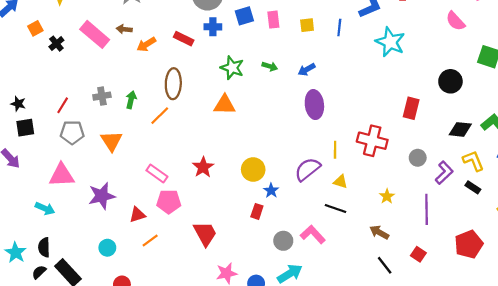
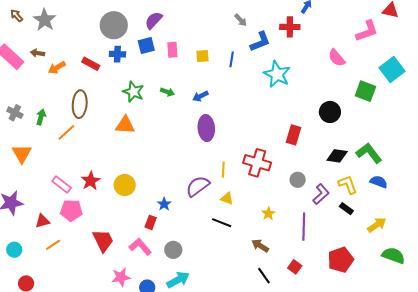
gray cross: (102, 96) -> (15, 113), turned 35
red star: (203, 167) -> (91, 181), moved
yellow circle: (253, 169) -> (125, 185), moved
pink L-shape: (313, 234) -> (140, 247), moved

